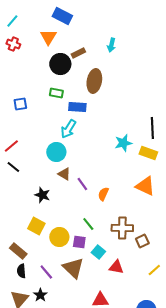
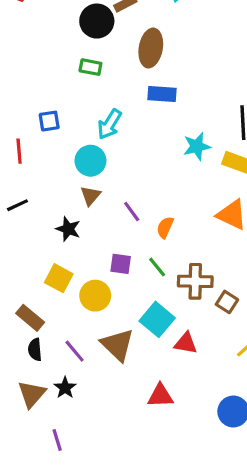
blue square: (20, 104) -> (49, 121), moved
blue rectangle: (77, 107) -> (162, 94), moved
red line: (11, 146) -> (19, 151), turned -56
black line: (13, 167) -> (17, 205), moved, turned -64
brown triangle: (64, 174) -> (90, 196), moved, turned 40
green line: (88, 224) -> (157, 267), moved
brown square: (142, 241) -> (227, 302), turned -32
purple square: (79, 242) -> (121, 264), moved
cyan square: (98, 252) -> (157, 319), size x1.5

